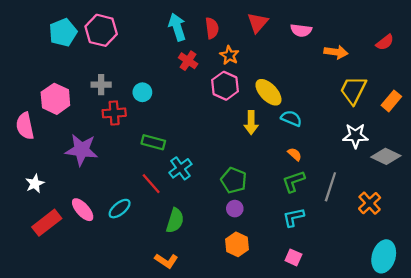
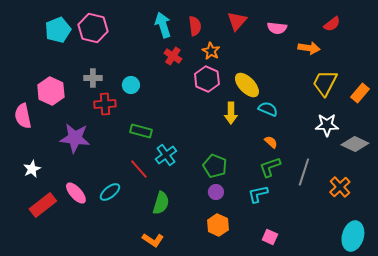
red semicircle: (385, 42) -> (332, 24), moved
cyan L-shape: (293, 217) -> (258, 194), moved

